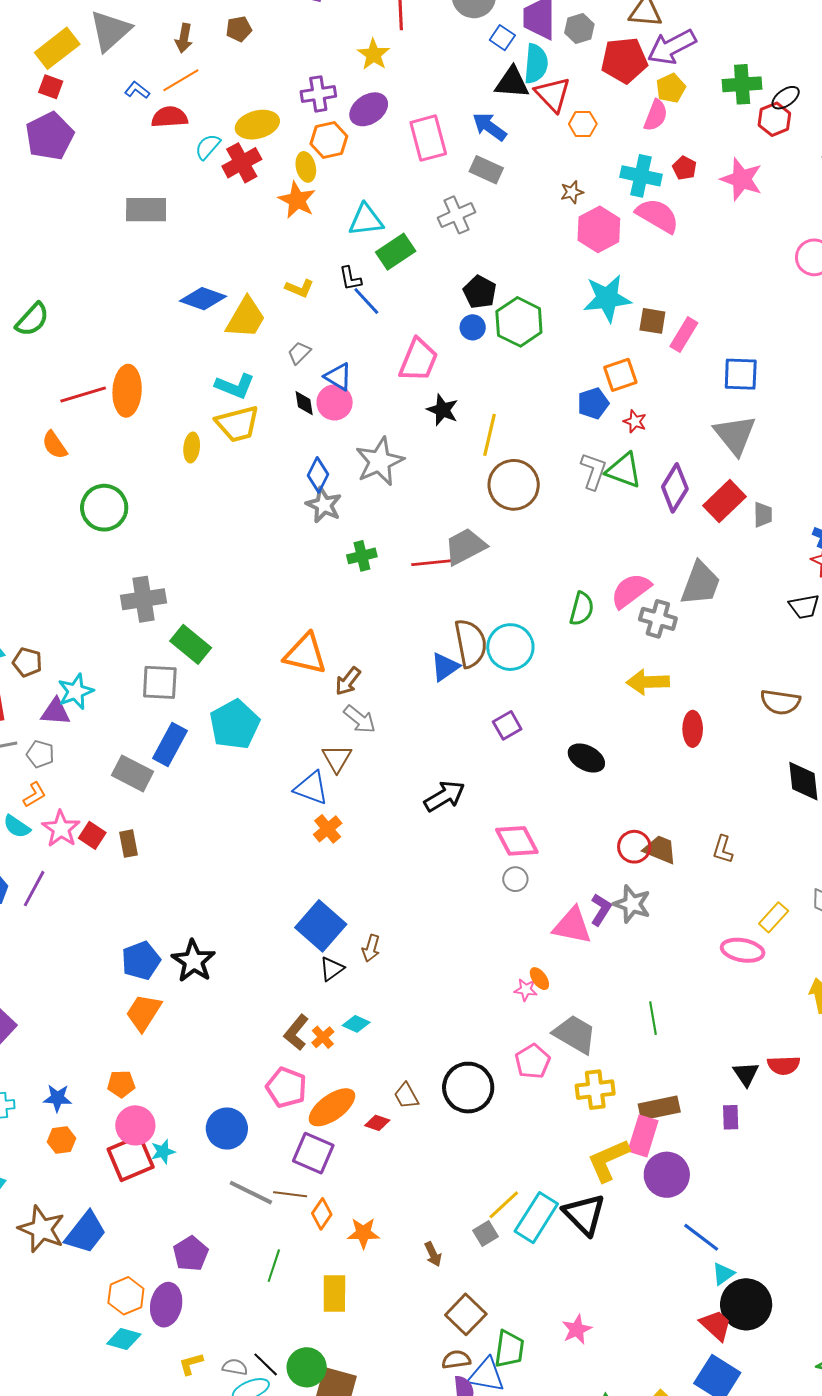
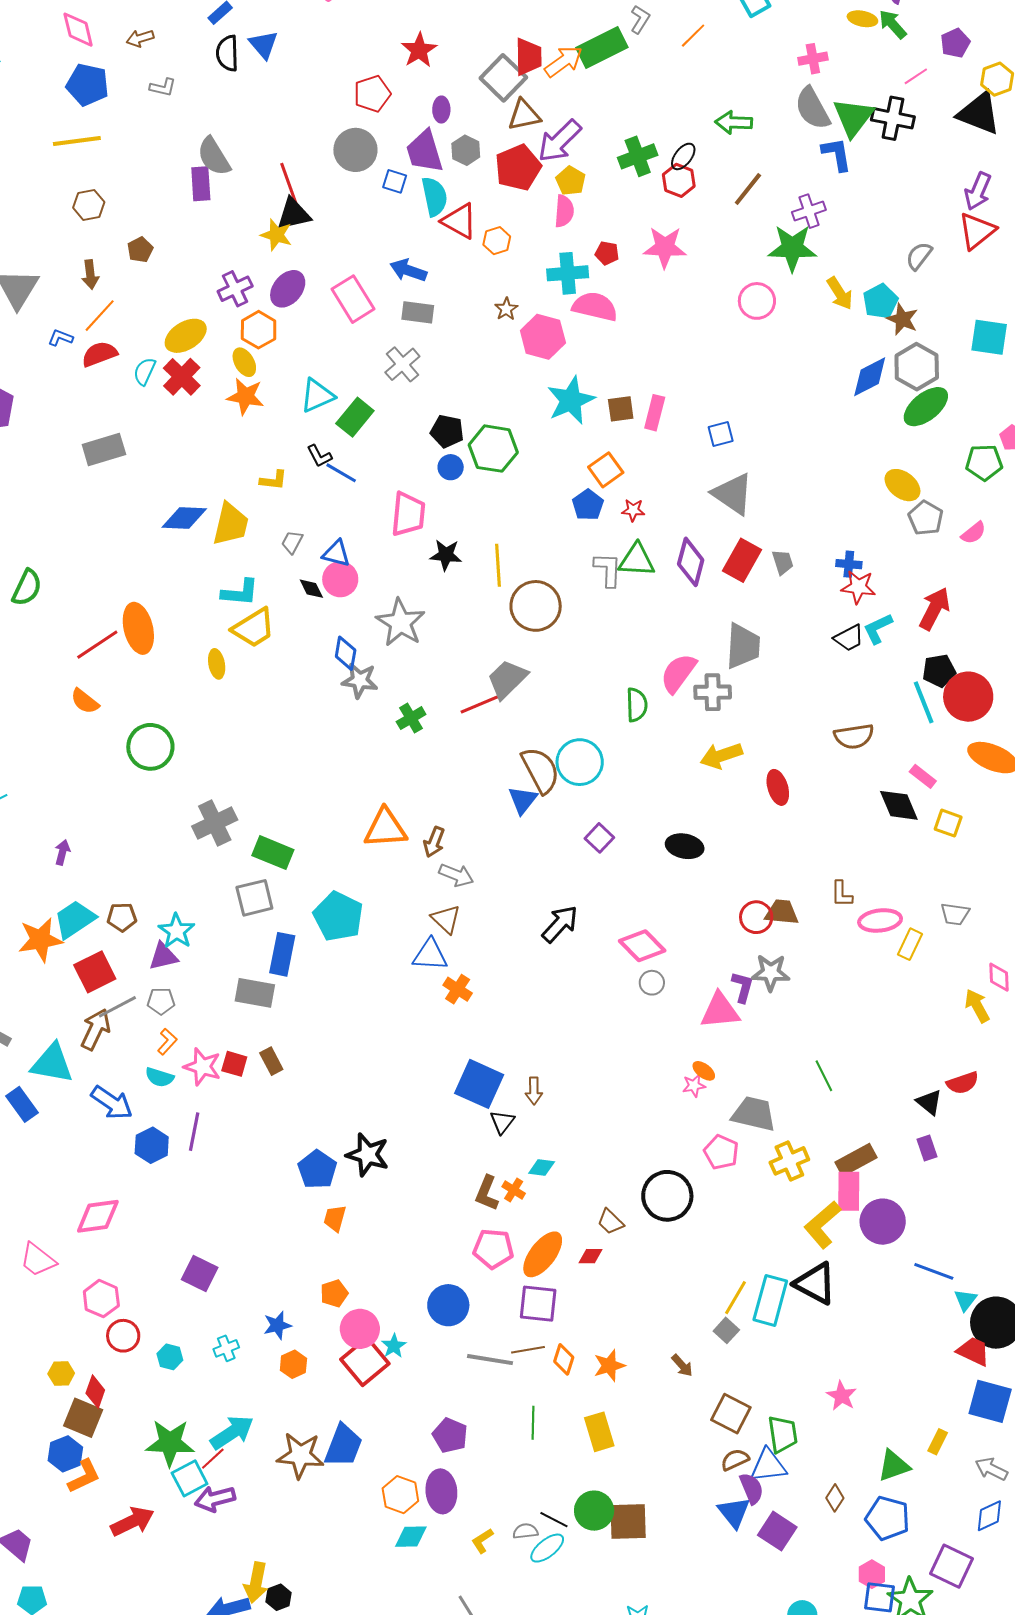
black triangle: (512, 82) -> (293, 214), moved
blue square: (741, 374) -> (721, 434), size x0.7
pink ellipse: (743, 950) -> (880, 920), moved
orange trapezoid: (144, 1012) -> (335, 1218), size x0.7

